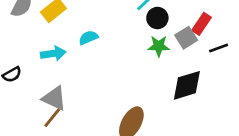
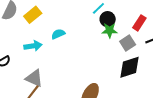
gray square: (186, 38) -> (128, 43), moved
green star: (159, 46) -> (110, 30), moved

